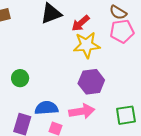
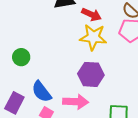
red arrow: (81, 23) -> (91, 15), turned -126
blue semicircle: (47, 108) -> (42, 92), turned -135

